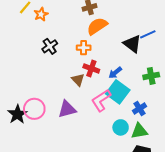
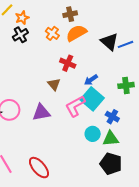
black triangle: (132, 44) -> (109, 42), moved
black cross: (50, 46) -> (20, 35), moved
orange cross: (84, 48) -> (52, 33), moved, turned 32
red cross: (91, 68) -> (68, 63), moved
blue cross: (139, 109) -> (112, 117), turned -32

